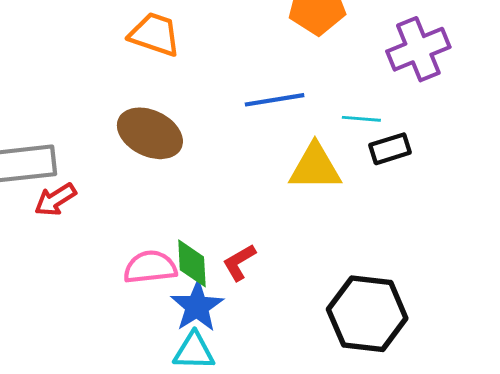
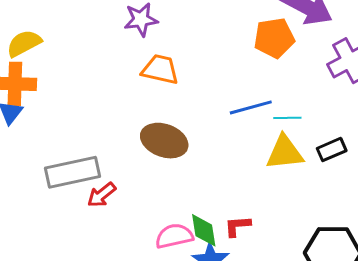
cyan line: (361, 119) -> (287, 118), moved
black rectangle: (390, 149) -> (332, 150), moved
red L-shape: (239, 262) -> (237, 226), turned 32

